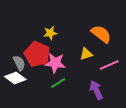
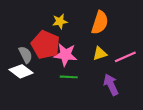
orange semicircle: (101, 34) -> (100, 23), moved, turned 70
yellow triangle: (86, 54) -> (100, 54), moved
green line: (58, 83) -> (69, 77), turned 35

